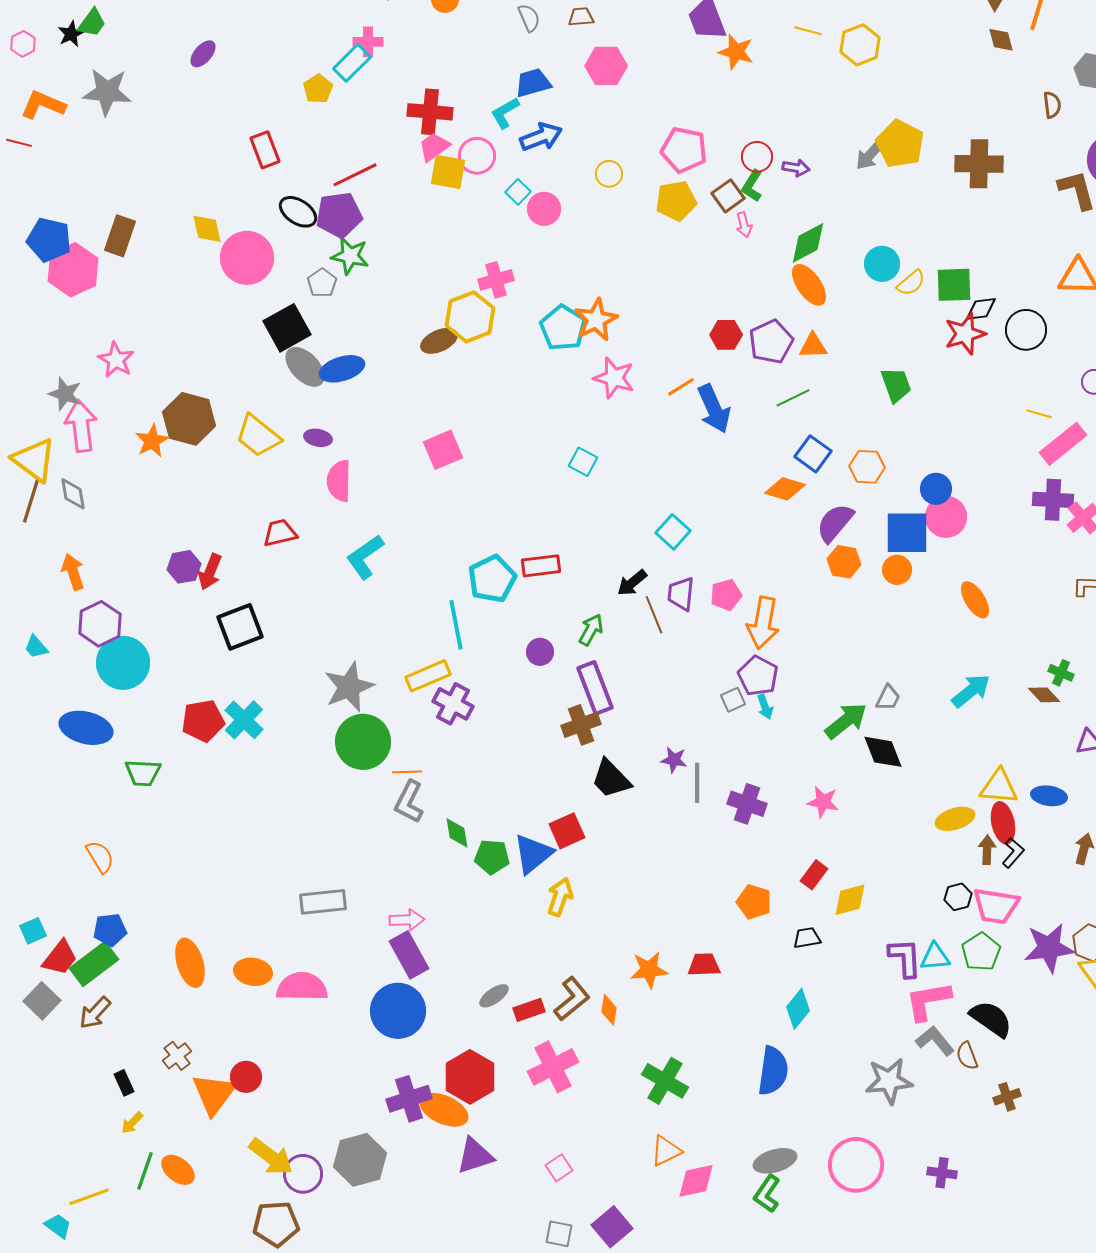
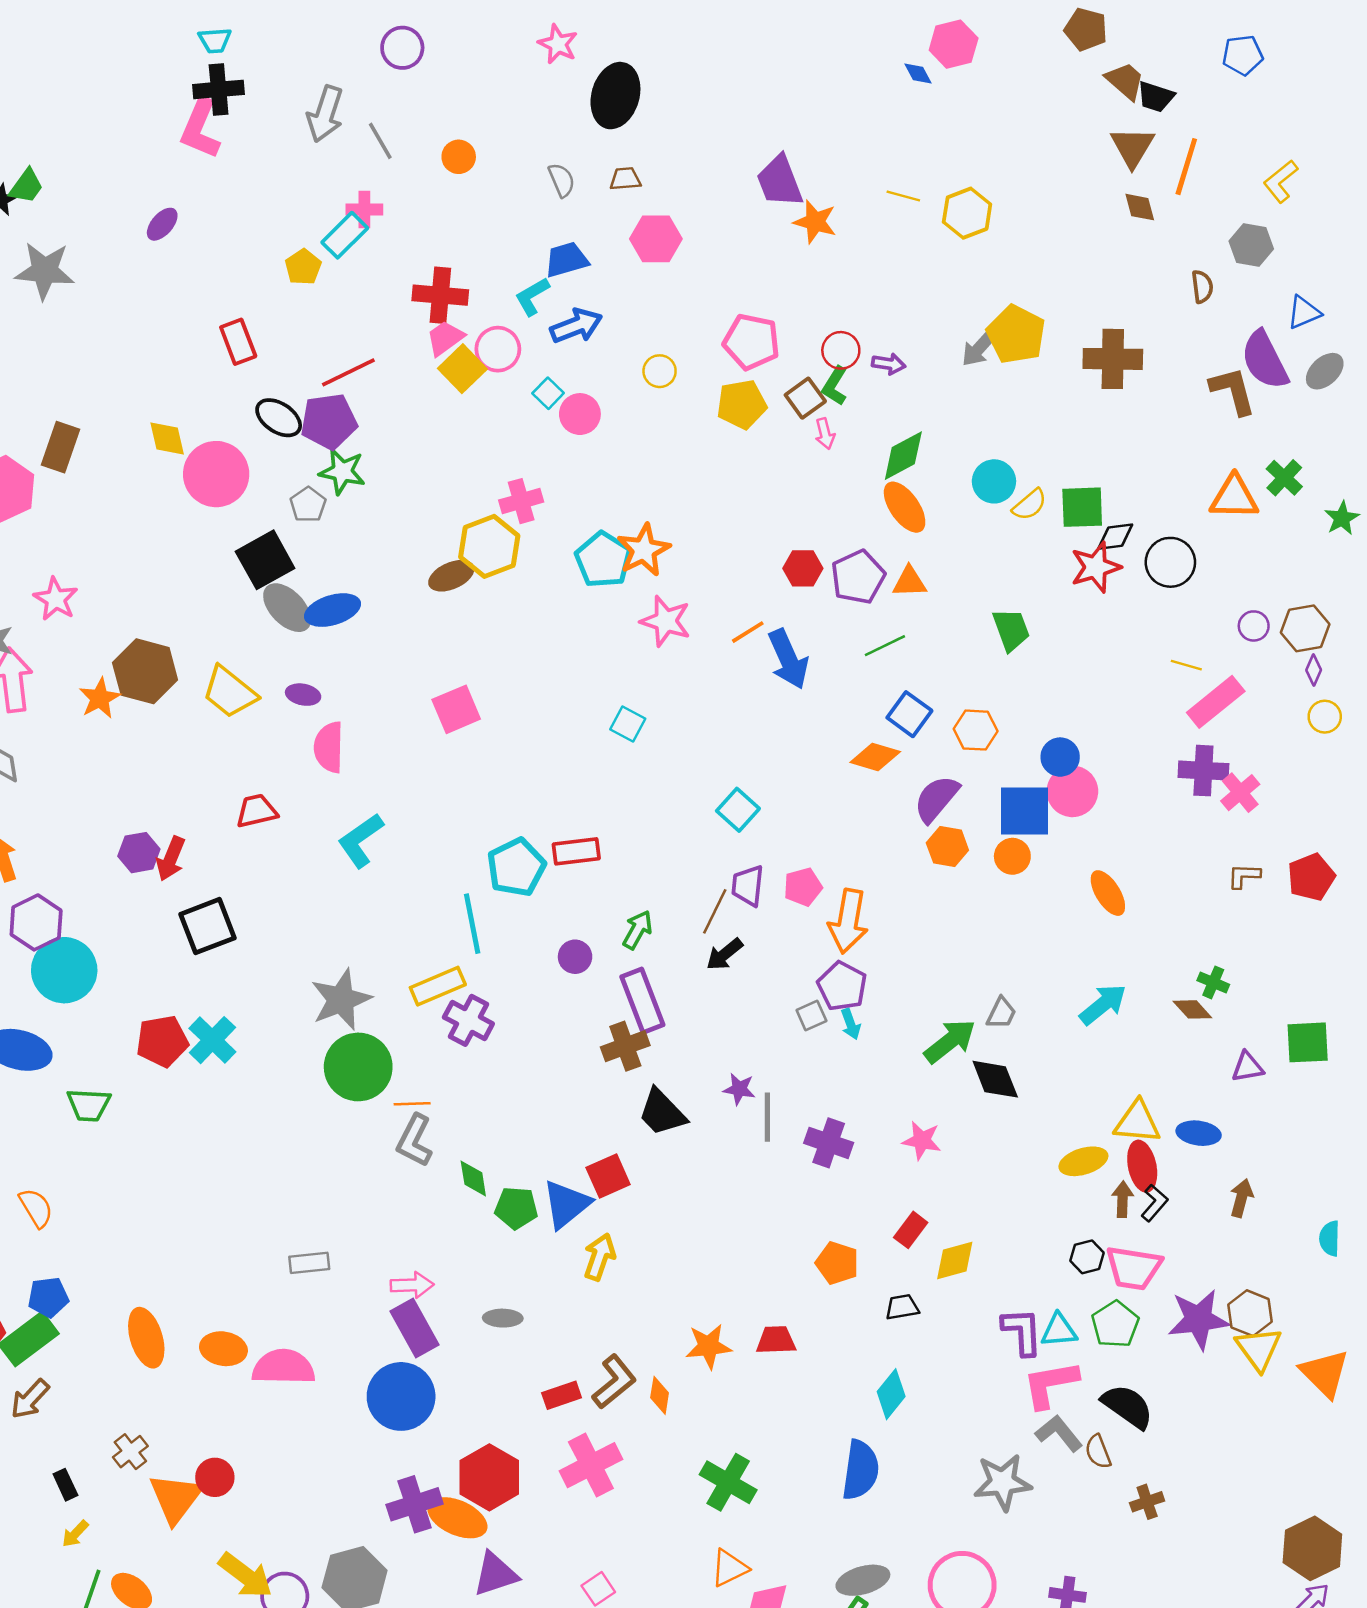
yellow square: (448, 172) -> (462, 369), turned 36
black arrow: (632, 583) -> (724, 954), moved
brown line: (654, 615) -> (715, 911), turned 48
gray rectangle: (323, 902) -> (309, 1263), size x0.7
gray ellipse: (494, 996) -> (503, 1318), moved, turned 36

